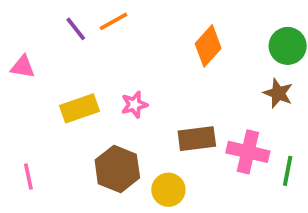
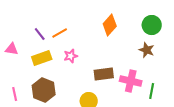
orange line: (114, 21) -> (60, 33), moved
purple line: (76, 29) -> (40, 34), moved
pink triangle: (23, 67) -> (12, 49), moved
brown hexagon: (117, 169) -> (44, 90), moved

